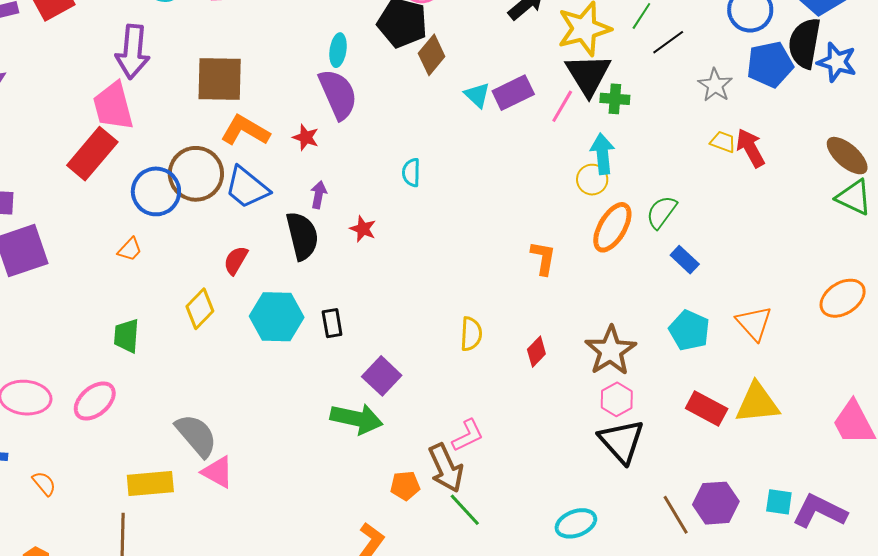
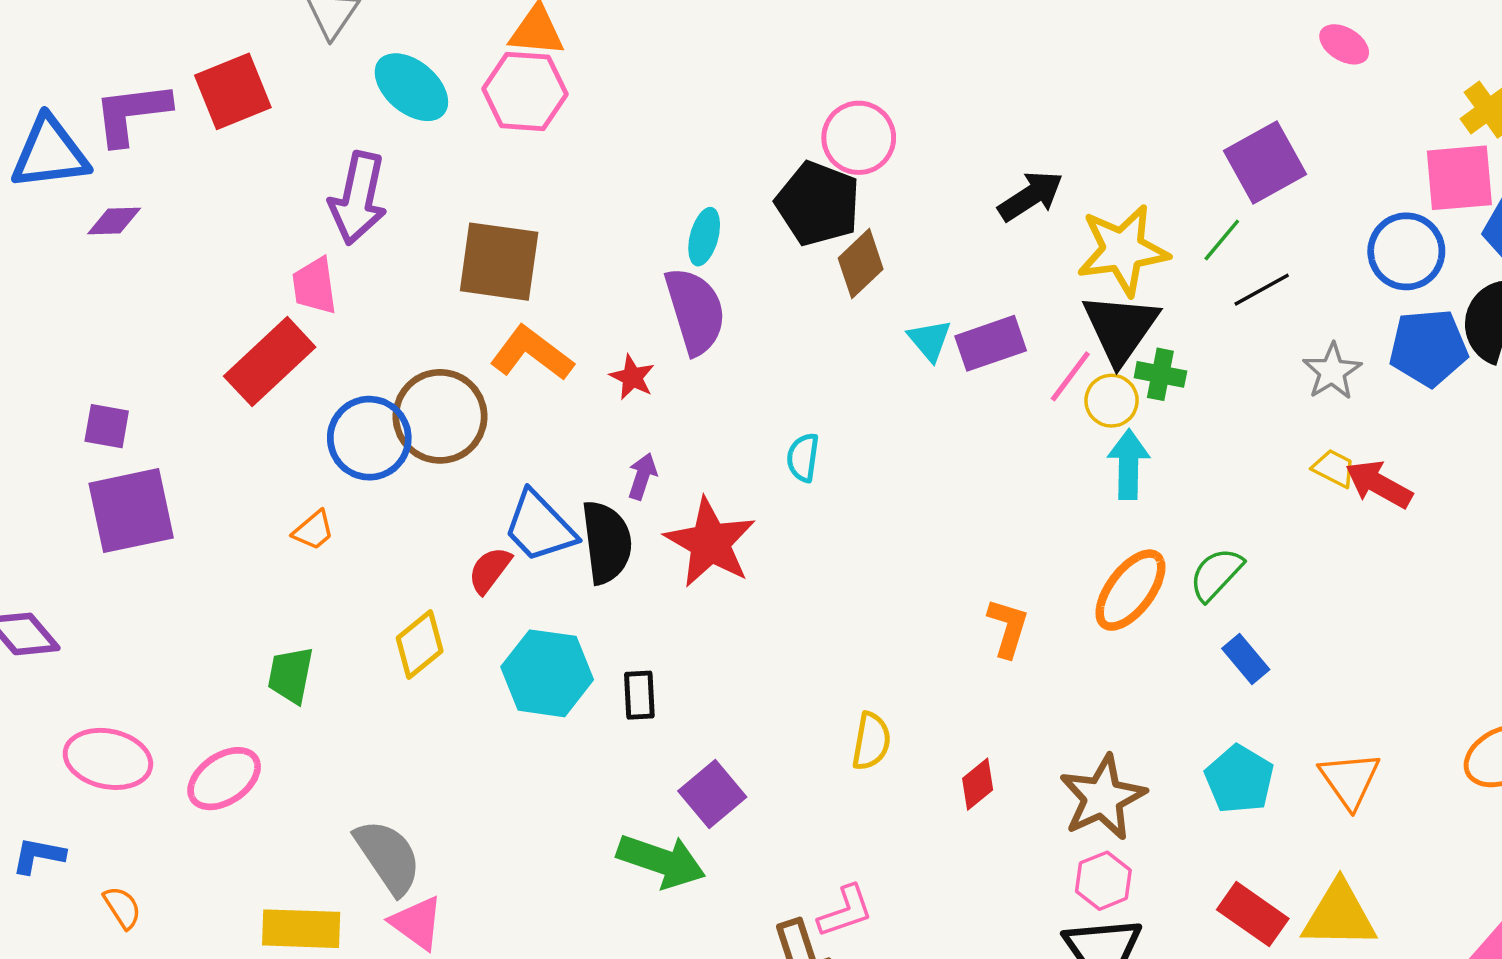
pink trapezoid: (113, 106) -> (314, 286), size x0.7
red arrow: (750, 148) -> (1379, 484), turned -39
yellow circle: (592, 180) -> (1112, 401), moved
blue trapezoid: (247, 187) -> (540, 527), moved
red star: (363, 229) -> (710, 543), size x2.0

